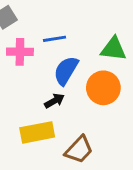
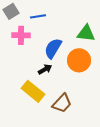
blue line: (54, 39) -> (38, 16), moved
yellow rectangle: (37, 132) -> (33, 91), turned 50

